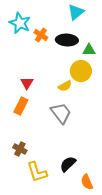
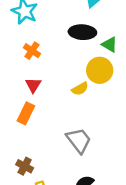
orange cross: (41, 35) -> (32, 51), moved
green triangle: (89, 50) -> (109, 44), turned 32
gray trapezoid: (61, 113) -> (79, 140), moved

